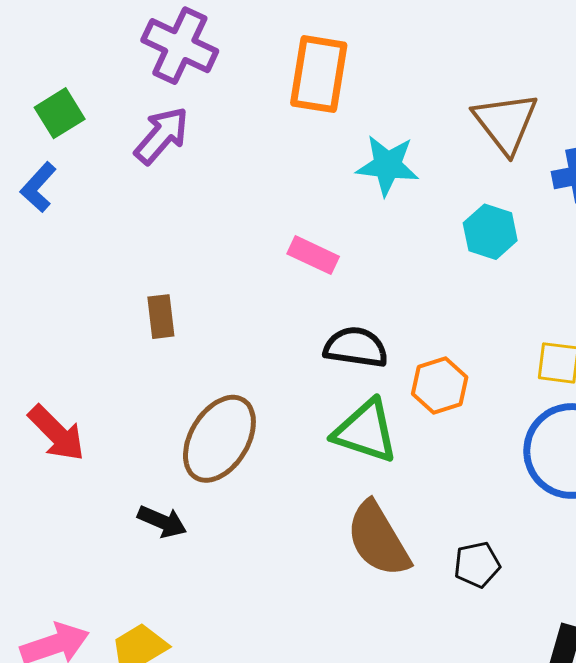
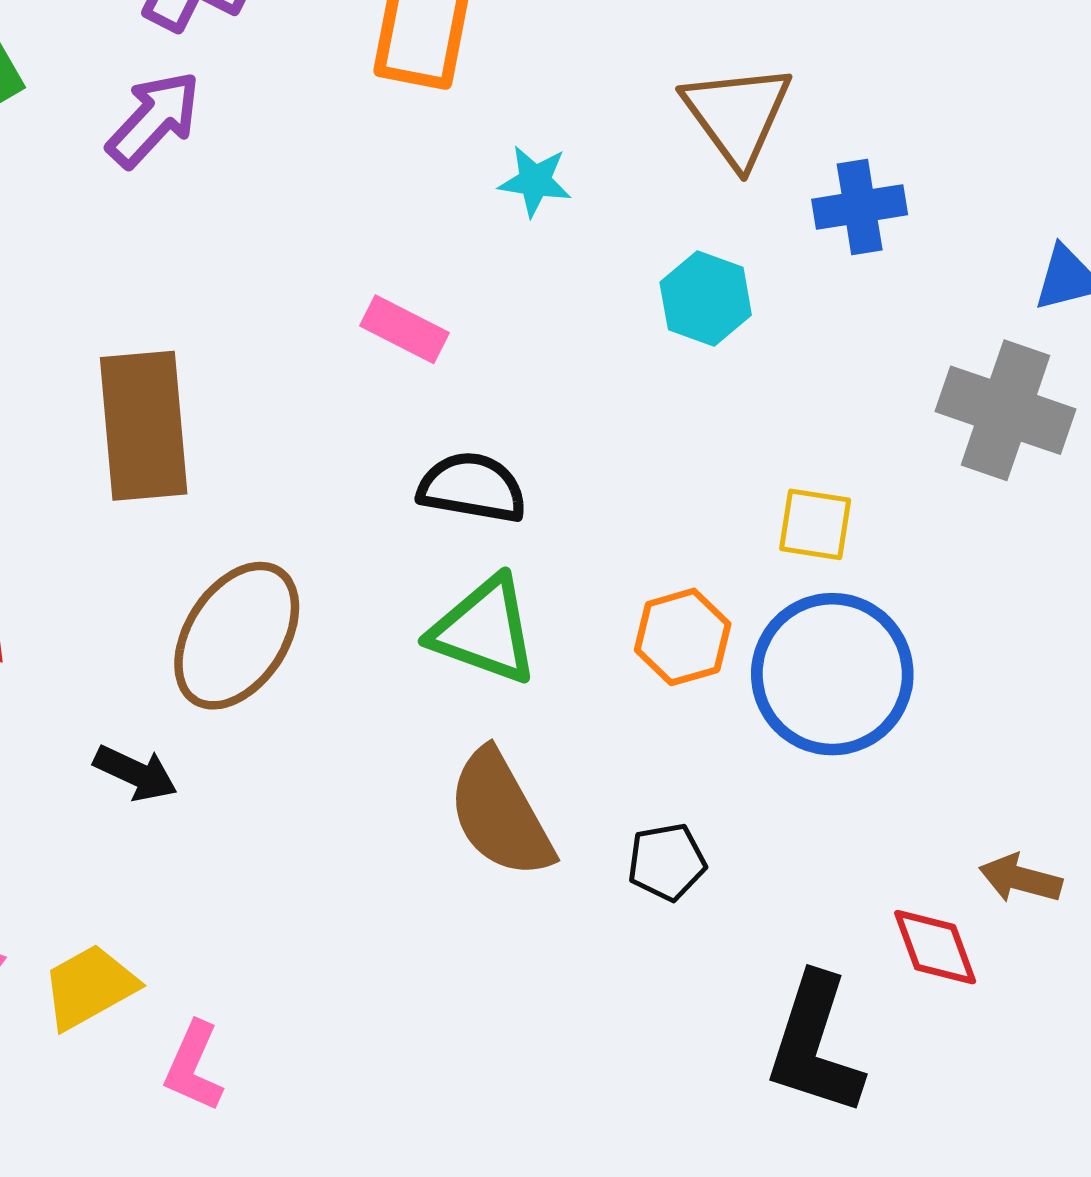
cyan star: (387, 165) -> (535, 181), size x0.7
brown rectangle: (161, 317) -> (144, 426), size x2.0
orange hexagon: (440, 386) -> (683, 637), moved

